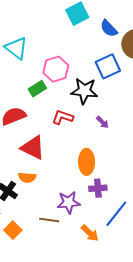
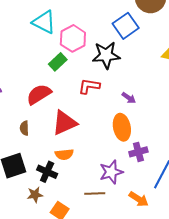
cyan triangle: (16, 48) -> (44, 22), moved
purple arrow: (103, 122) -> (129, 98), moved
red triangle: (33, 148) -> (64, 123), turned -40

